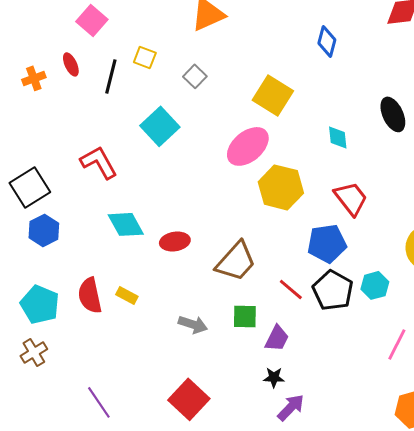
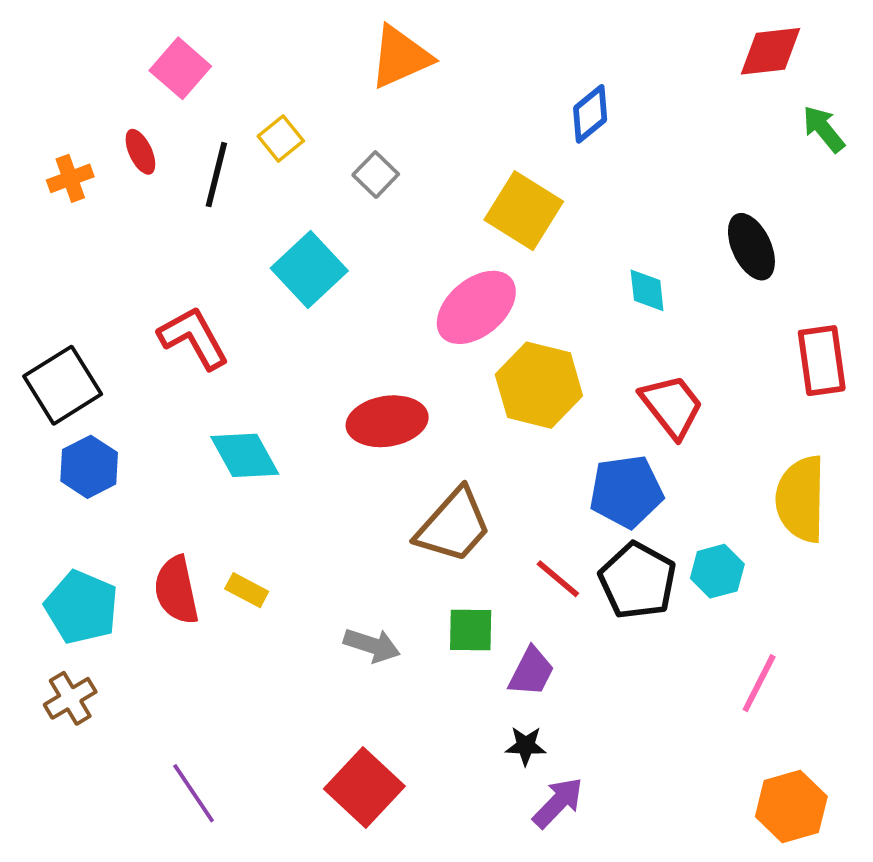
blue diamond: (327, 41) -> (590, 114), moved, turned 36
yellow square: (145, 57) -> (281, 139), turned 30
red ellipse: (175, 241) -> (387, 421), moved, size x1.4

